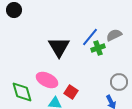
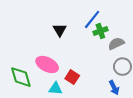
gray semicircle: (114, 35) -> (116, 44), moved
black triangle: (59, 47) -> (60, 30), size x0.6

